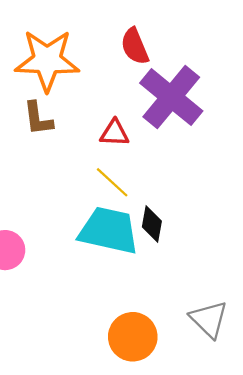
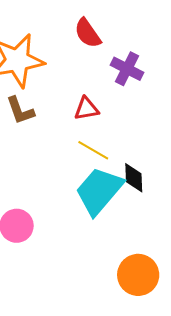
purple cross: (171, 97) -> (127, 69), size x0.6
cyan trapezoid: (109, 230) -> (99, 191), turned -50

